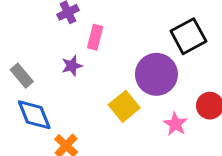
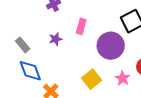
pink rectangle: (95, 37) -> (81, 26), moved
yellow square: (124, 106) -> (92, 79), moved

